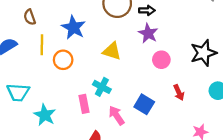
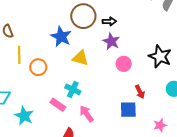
blue star: (74, 27) -> (61, 37), moved
black star: (203, 53) -> (160, 56), turned -30
pink rectangle: (84, 104) -> (58, 105), turned -42
blue square: (144, 104) -> (128, 110), moved, turned -30

